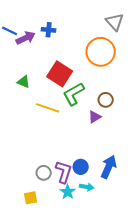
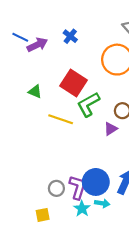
blue cross: (49, 30) -> (70, 36), moved, turned 32
blue circle: (81, 167) -> (96, 182), size x1.6

